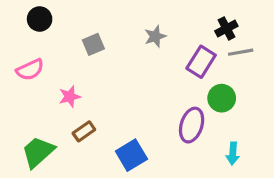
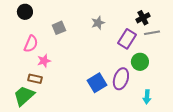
pink semicircle: (30, 70) -> (31, 44), moved, turned -42
brown rectangle: (84, 131) -> (35, 79), moved, turned 48
blue square: (131, 155) -> (97, 83), moved

